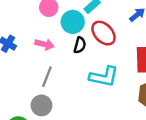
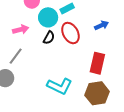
pink arrow: (44, 44) -> (21, 30), turned -42
cyan L-shape: (104, 77) -> (60, 86), moved

